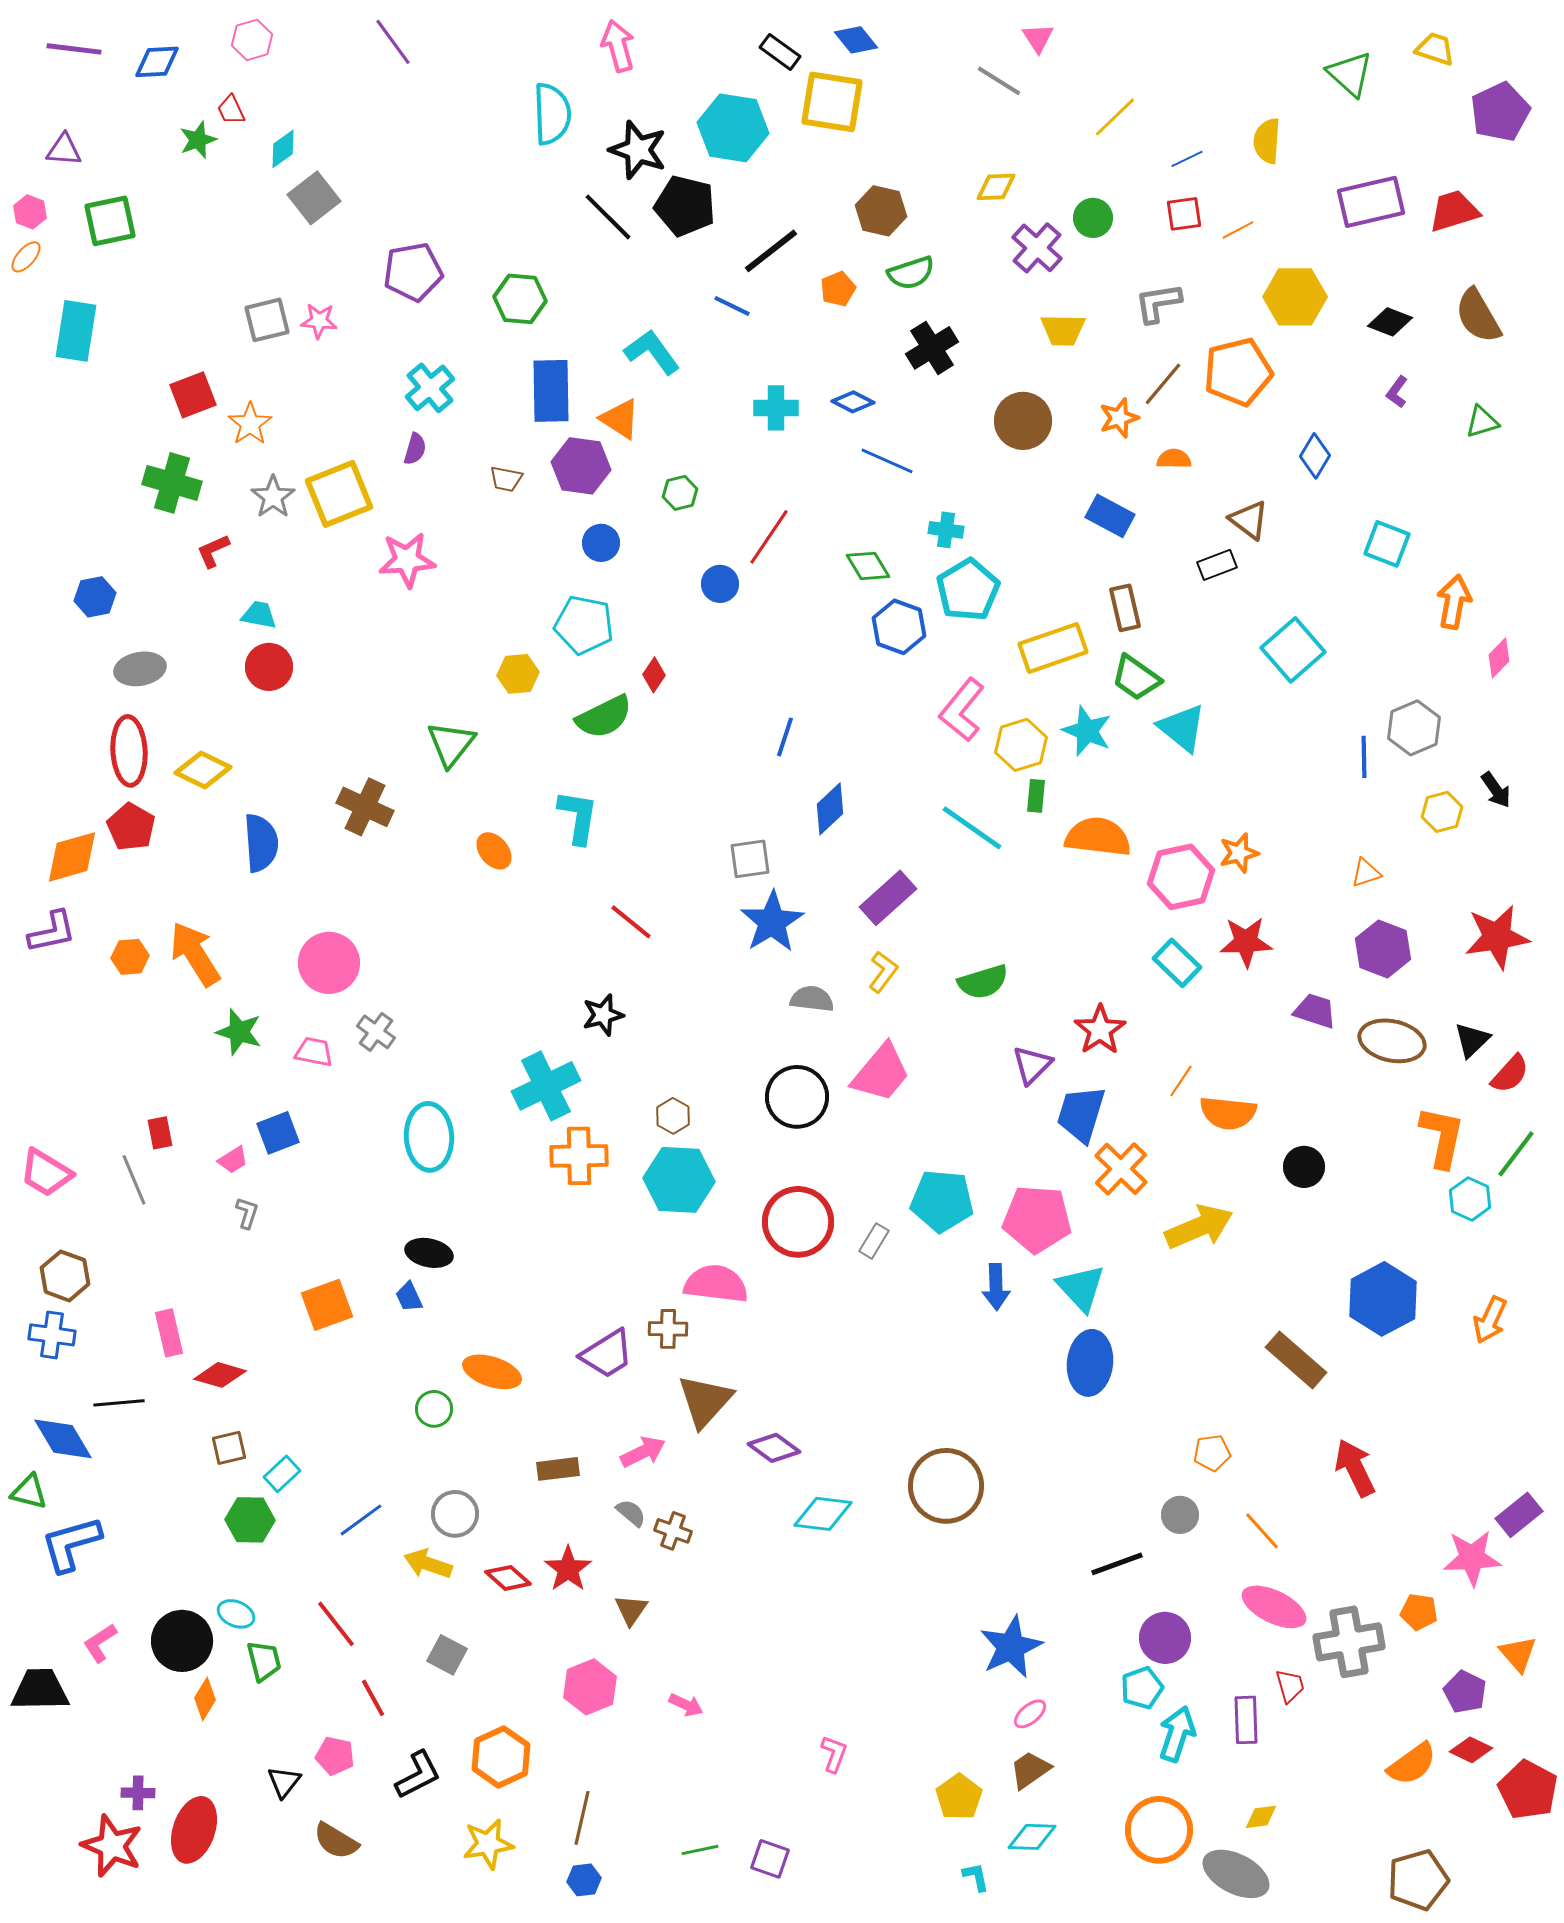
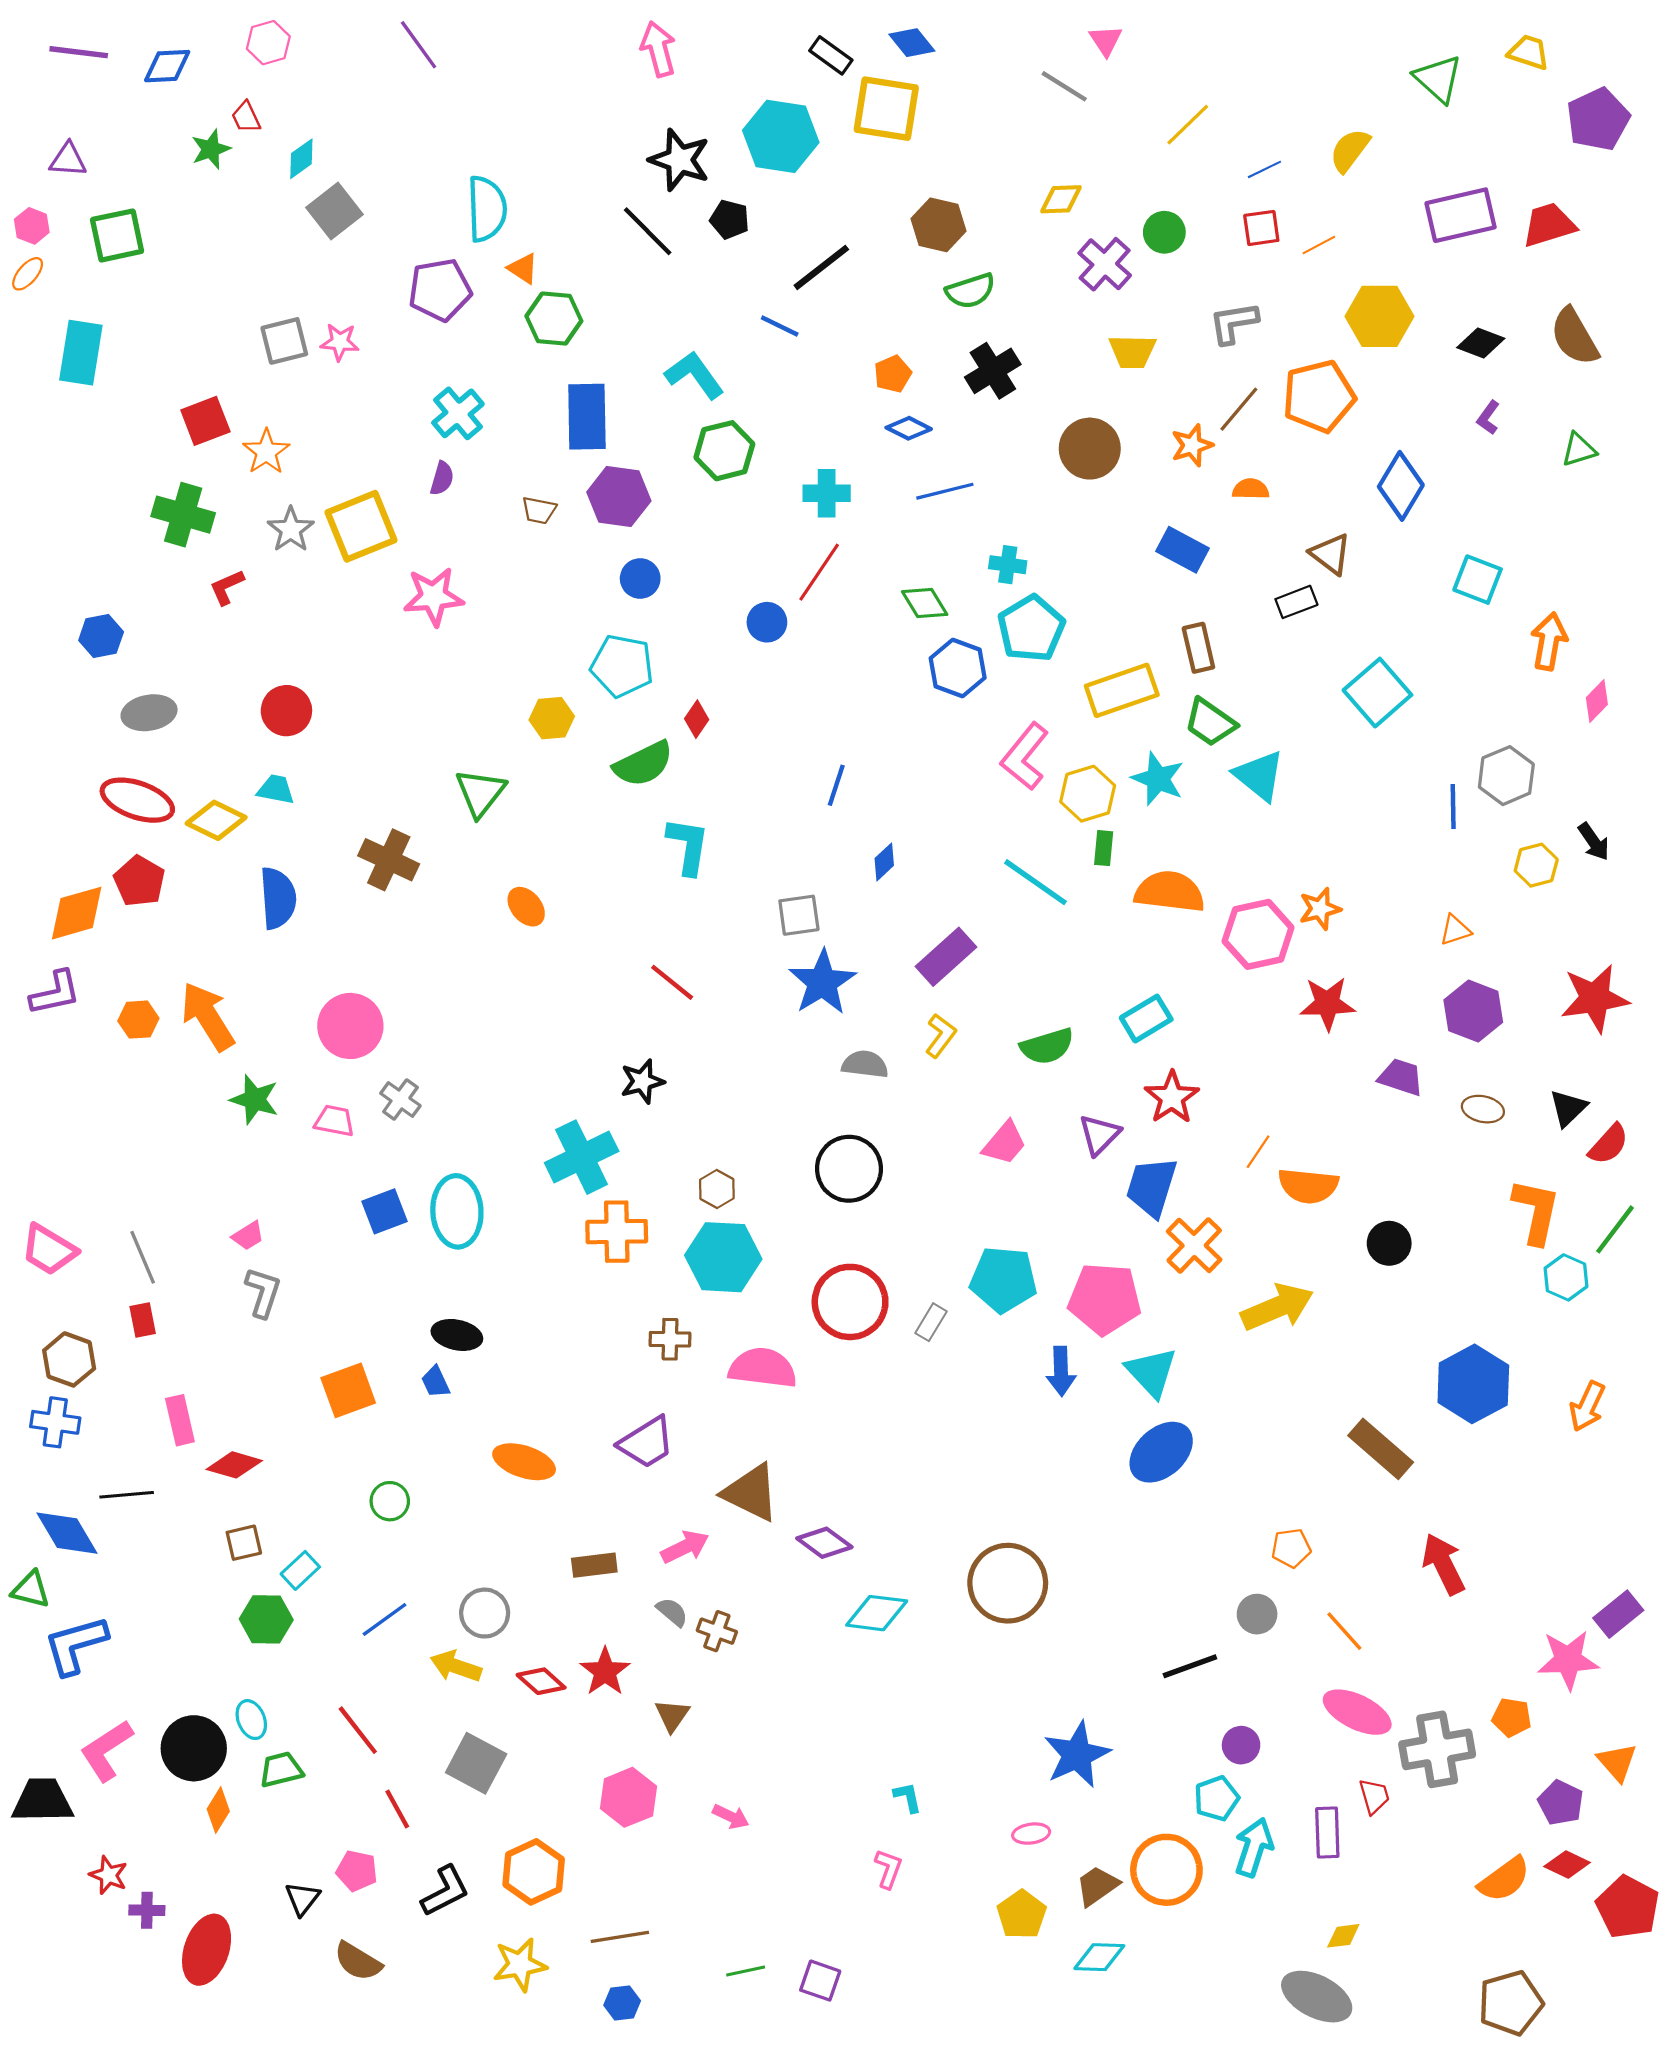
cyan semicircle: (552, 114) -> (487, 209), moved
yellow semicircle: (1267, 141) -> (1350, 150), turned 33
black pentagon: (685, 206) -> (730, 219), size x0.6
orange pentagon: (838, 289) -> (893, 374), moved
cyan cross: (776, 408) -> (827, 493), moved
orange triangle: (620, 419) -> (523, 268), moved, size x0.7
blue diamond: (1315, 456) -> (1401, 486), size x1.4
blue line: (887, 461) -> (945, 491), turned -38
green hexagon: (680, 493) -> (724, 451), moved, size x1.6
cyan trapezoid: (259, 615) -> (276, 789), moved
red ellipse: (129, 751) -> (137, 800), turned -68
blue diamond: (830, 809) -> (884, 862), size x0.7
cyan L-shape: (578, 817) -> (688, 846), moved
cyan rectangle: (1177, 963) -> (1146, 1019), moved, turned -75
brown ellipse: (1392, 1041) -> (1483, 1109), size x0.6
pink trapezoid: (881, 1073) -> (1005, 1143), moved, size x0.7
red rectangle: (160, 1133) -> (143, 1320), moved
blue square: (278, 1133) -> (384, 1211), moved
gray L-shape: (247, 1213) -> (263, 1292), size x1.5
brown cross: (668, 1329) -> (670, 1339), moved
blue ellipse: (1090, 1363) -> (1161, 1452), turned 42
brown triangle: (705, 1401) -> (751, 1493), turned -46
green circle: (434, 1409) -> (390, 1501), moved
cyan ellipse: (236, 1614) -> (251, 1720), turned 45
purple circle: (1165, 1638) -> (1241, 1745), size x0.7
pink L-shape: (100, 1643) -> (106, 1750), size x1.5
gray square: (447, 1655) -> (476, 1763), size x1.4
green trapezoid: (264, 1661) -> (281, 1770), turned -90
pink ellipse: (1030, 1714) -> (1031, 1834), moved, turned 32
brown line: (582, 1818) -> (620, 1937), turned 68
orange circle: (1159, 1830) -> (1166, 1870), moved
red star: (112, 1846) -> (109, 1875), moved, size x0.6
cyan L-shape: (976, 1877) -> (908, 1797), moved

